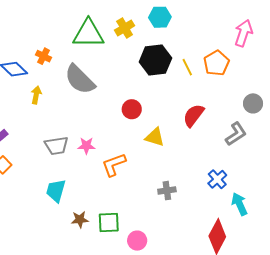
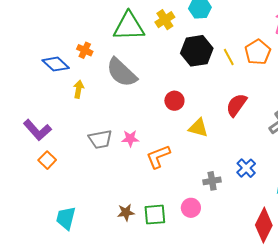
blue cross: (217, 179) -> (246, 168), moved
cyan trapezoid: (56, 191) -> (66, 218), moved
pink circle: (137, 241) -> (191, 208), moved

